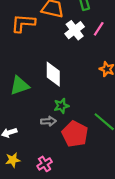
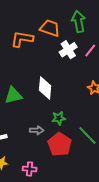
green star: (61, 106) -> (59, 118), moved
pink cross: (45, 164) -> (30, 169), turned 32

